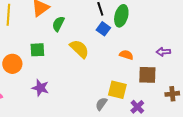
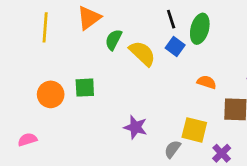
yellow semicircle: (79, 49) -> (142, 53), moved
green square: (37, 50) -> (85, 88), moved
purple star: (40, 88) -> (135, 127), moved

